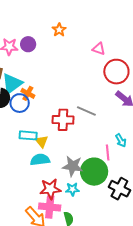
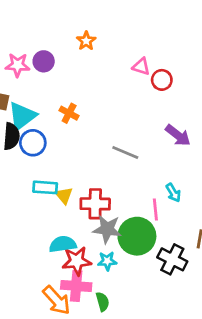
red circle: (116, 72) -> (162, 80), moved, size x0.6
orange cross: (28, 93) -> (69, 113), moved
red cross: (63, 120) -> (95, 204), moved
cyan semicircle: (40, 160) -> (63, 244), moved

